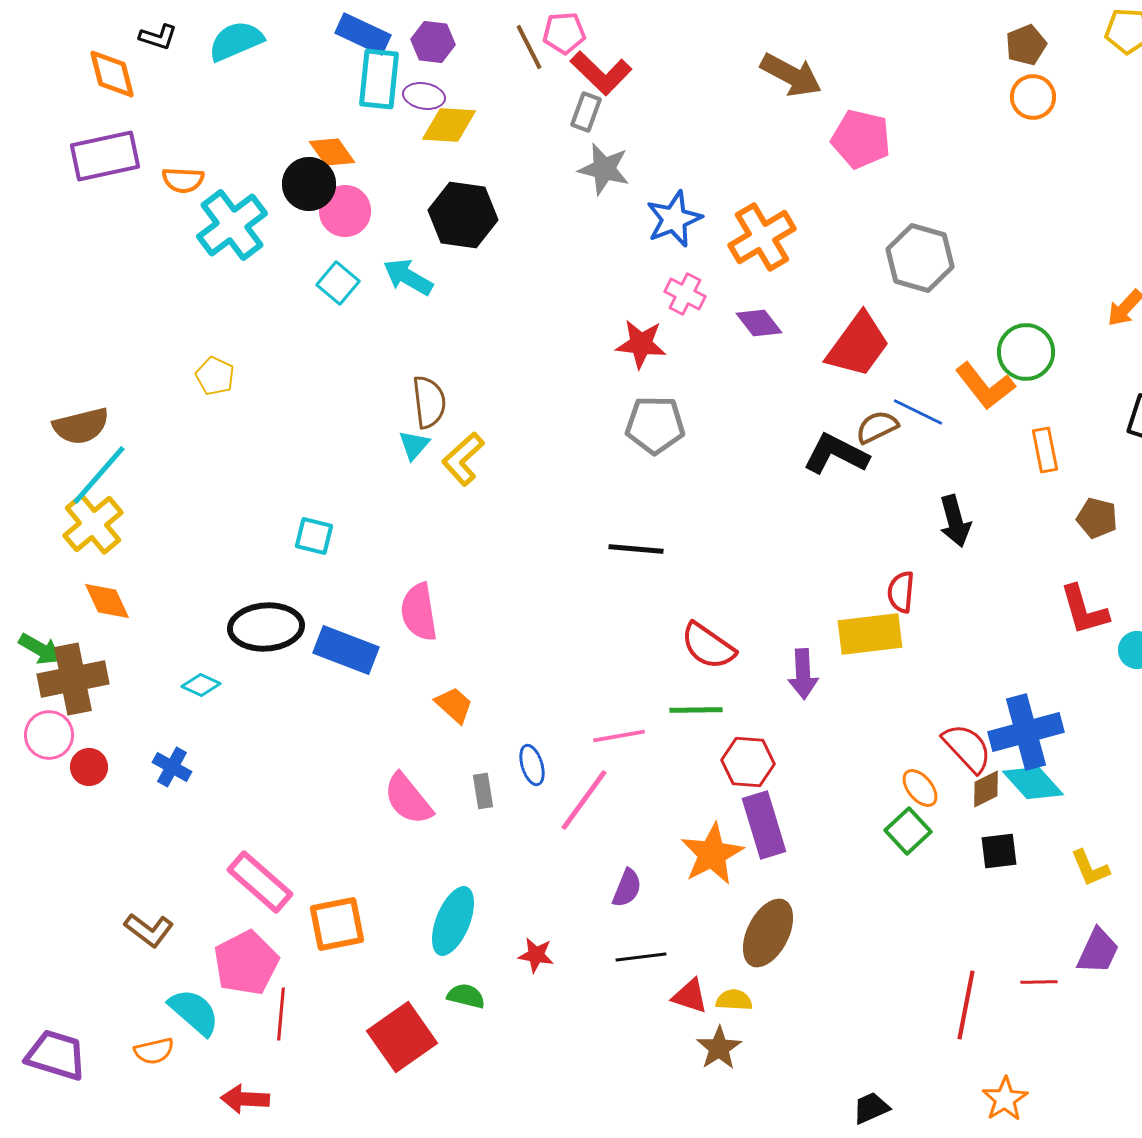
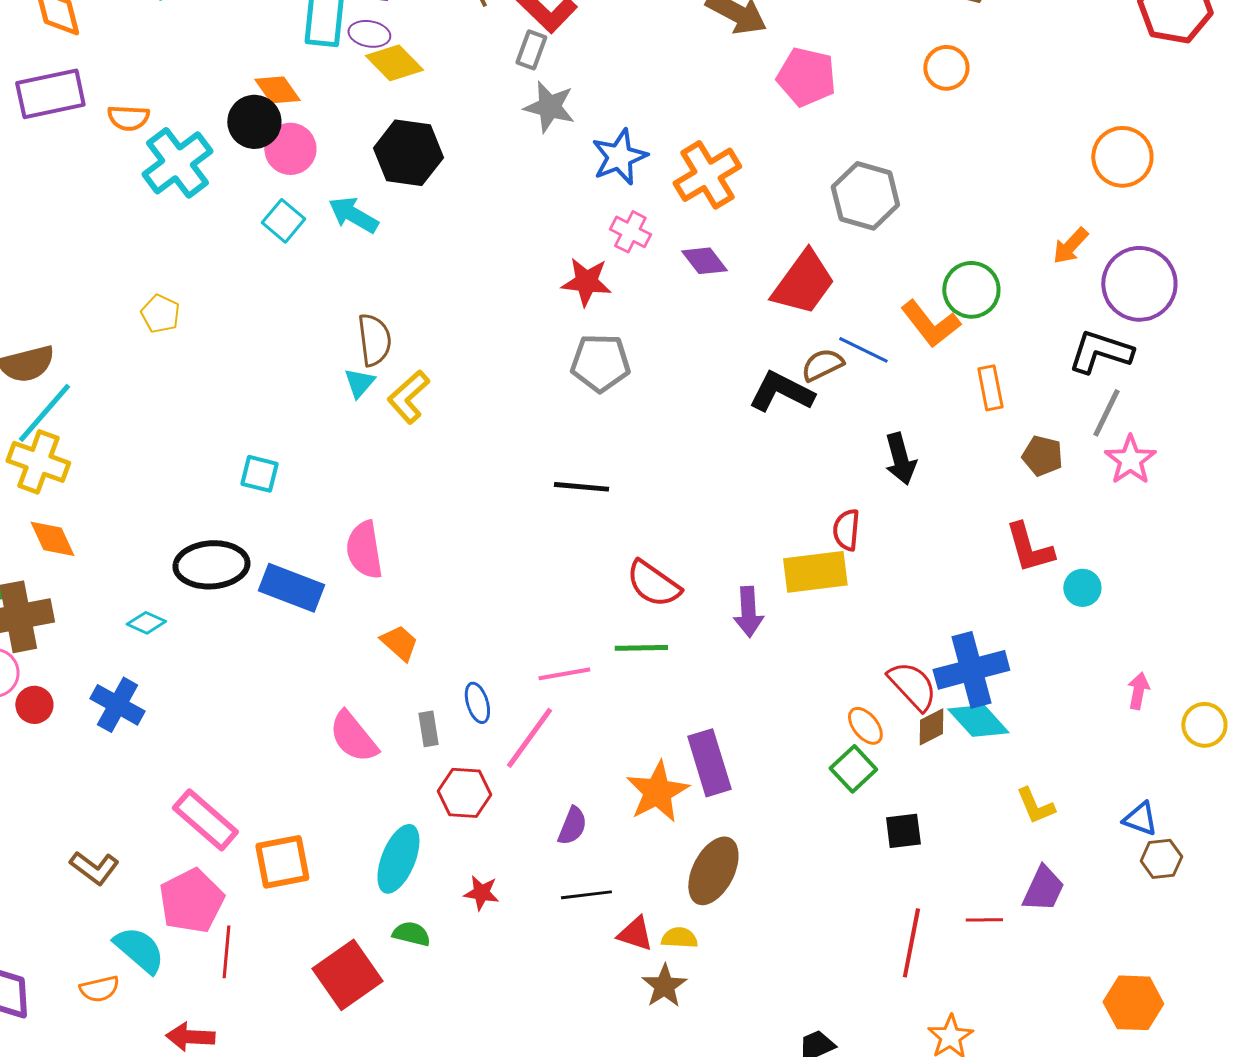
orange circle: (1033, 97) -> (946, 68), moved
yellow diamond: (449, 125) -> (394, 63), turned 42
yellow cross: (93, 524) -> (38, 462), turned -30
red hexagon: (748, 762) -> (464, 793), moved
blue cross: (172, 767) -> (117, 705), size x1.4
black square: (999, 851) -> (903, 831), moved

